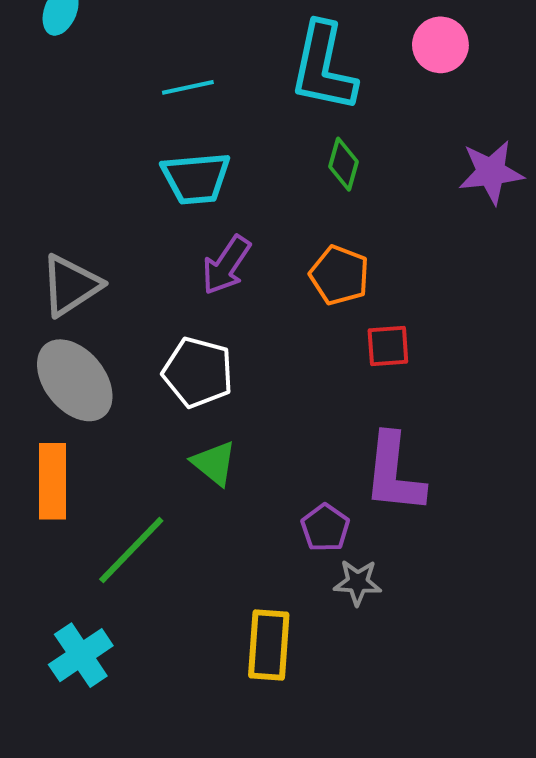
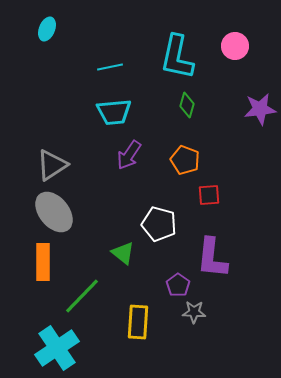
white pentagon: (198, 372) -> (159, 224), moved
yellow rectangle: (269, 645) -> (138, 322), moved
cyan cross: (81, 655) -> (57, 348), size x1.4

